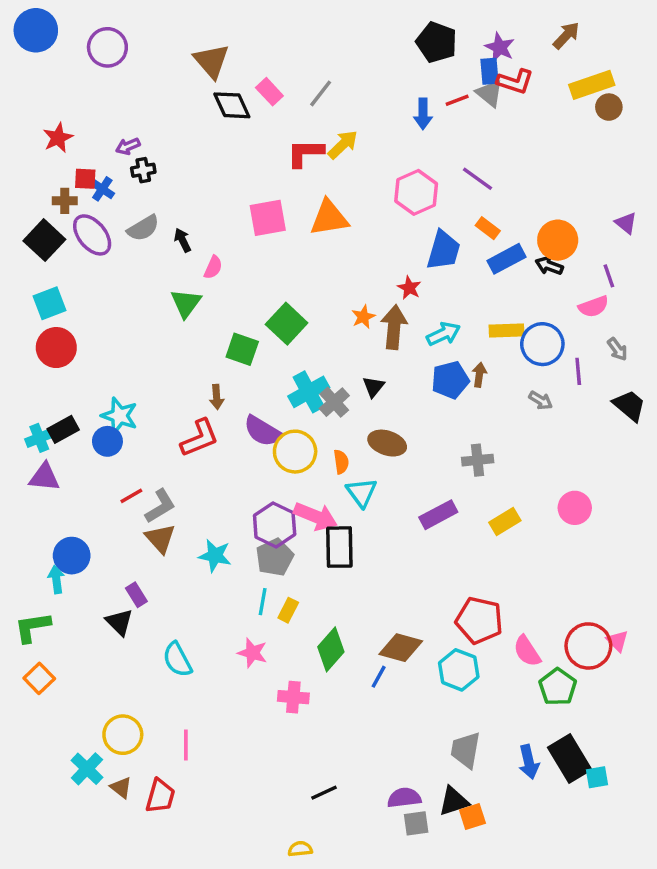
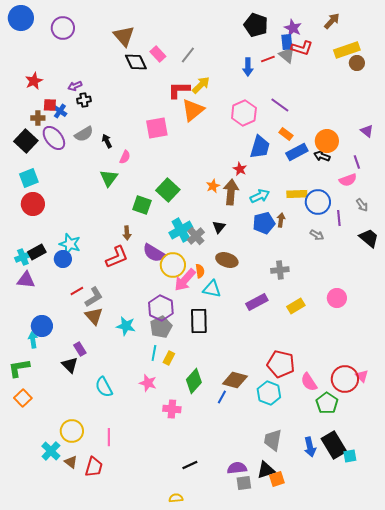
orange triangle: (329, 218) -> (193, 110), moved, turned -30
cyan triangle: (362, 492) -> (212, 289), turned -42
pink arrow: (316, 516) -> (185, 280), moved, turned 110

